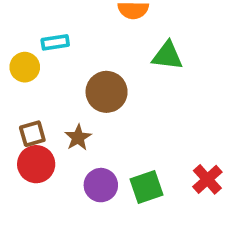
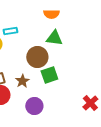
green triangle: (167, 56) -> (54, 38), moved
green square: (146, 187) -> (49, 75), moved

